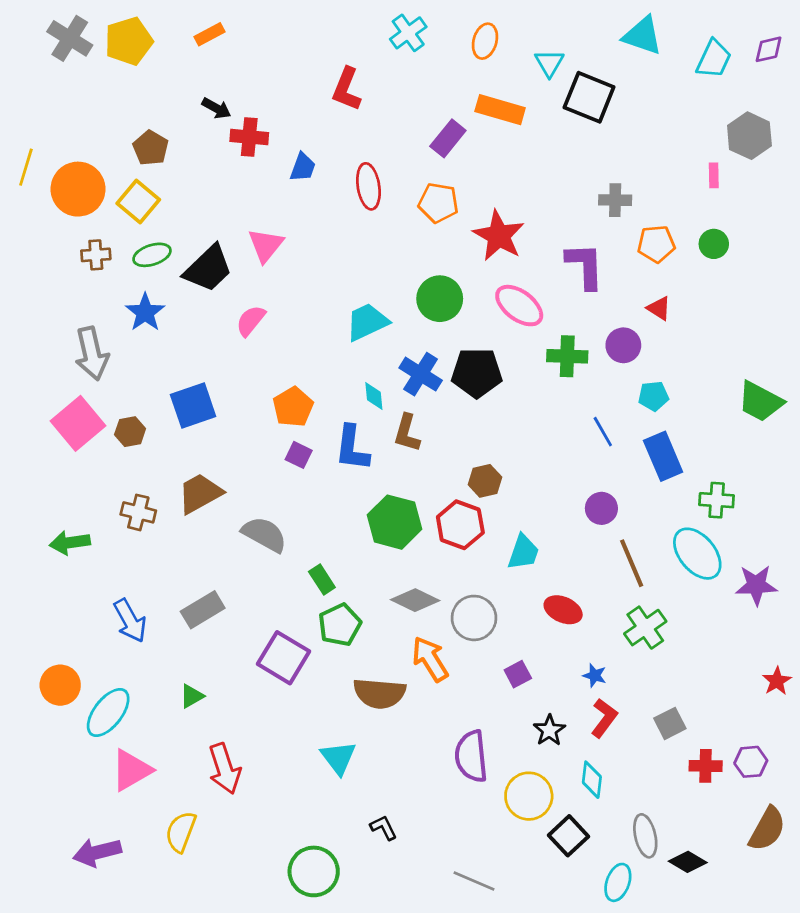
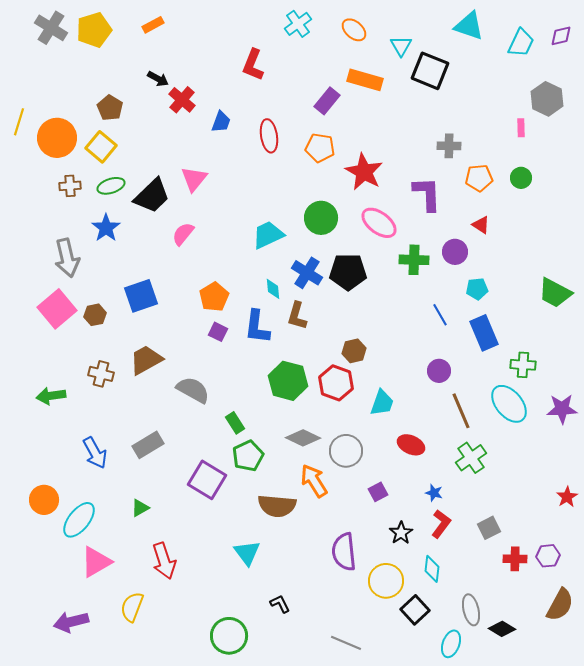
orange ellipse: (485, 41) -> (354, 30), turned -65
red cross: (249, 137) -> (182, 100), turned 36
purple star: (756, 585) -> (562, 409), moved

